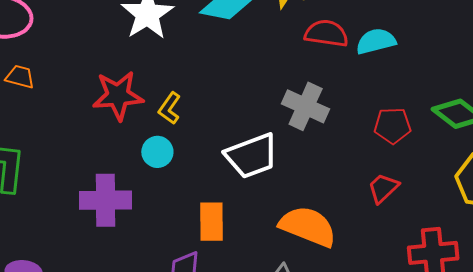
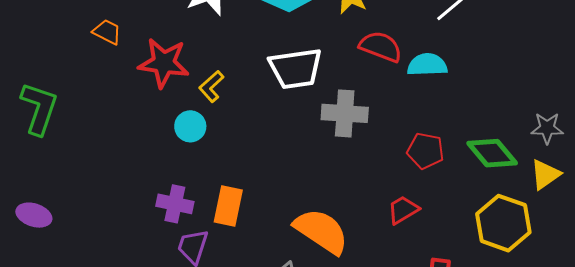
orange trapezoid: (20, 77) -> (107, 32), moved
gray cross: (306, 106) -> (345, 113), turned -33
white trapezoid: (252, 156) -> (296, 68), moved
purple cross: (105, 200) -> (175, 204), moved, size x0.7

